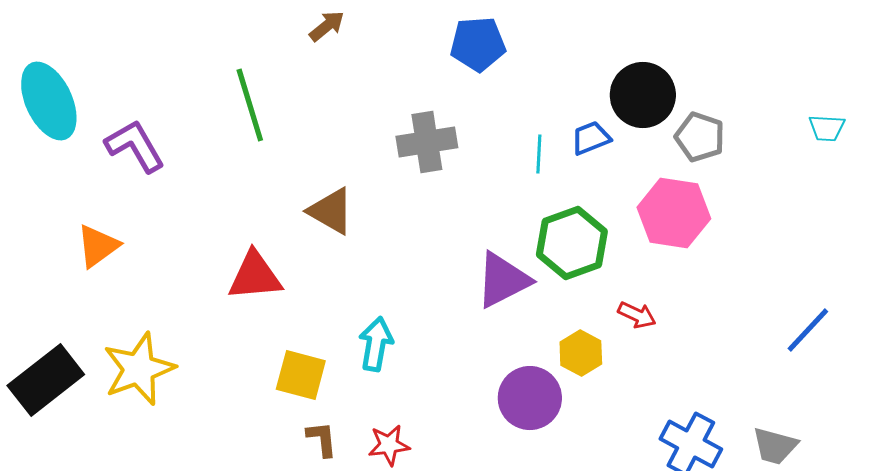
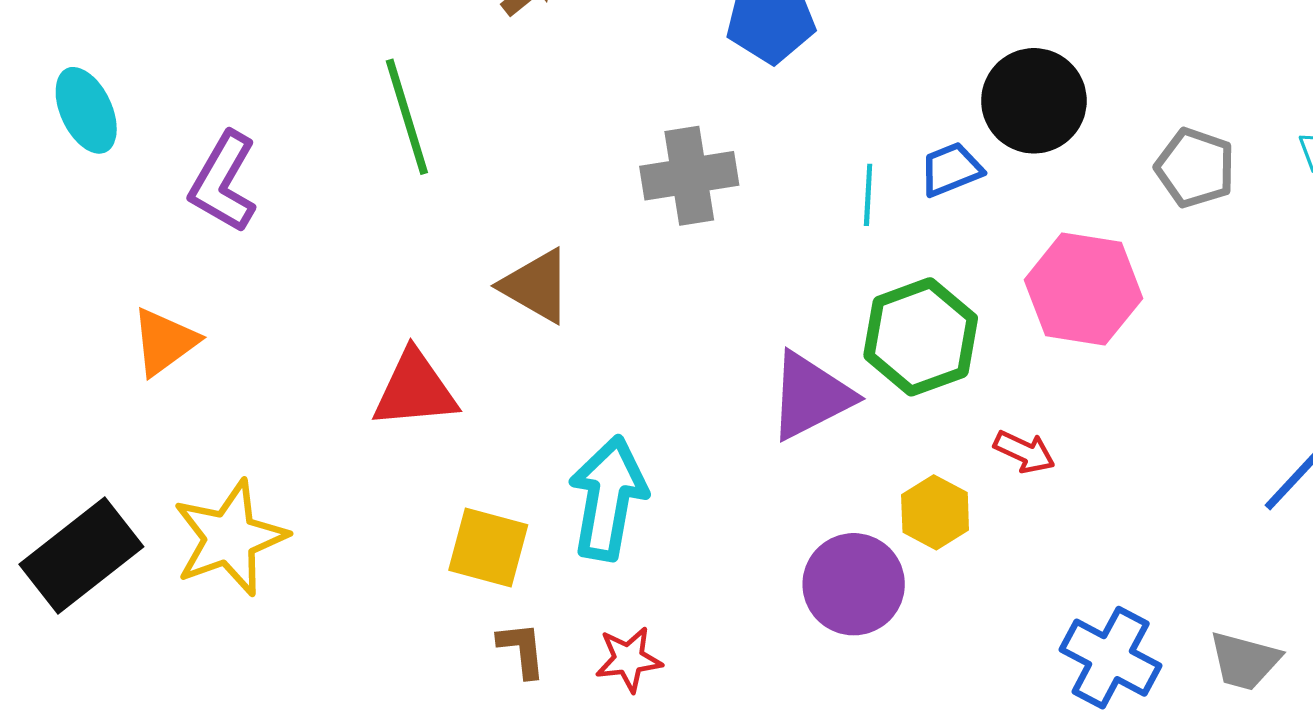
cyan ellipse: (49, 101) -> (86, 110), size x0.7
gray pentagon: (700, 137) -> (1195, 168), moved
purple L-shape: (135, 146) -> (223, 182), turned -120
cyan arrow: (376, 344) -> (608, 498), size x1.4

